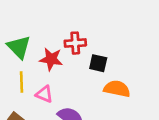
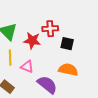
orange semicircle: (117, 89) -> (68, 70), moved

